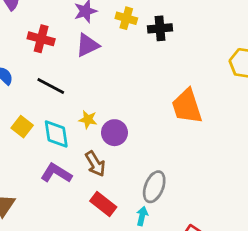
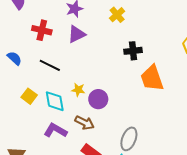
yellow cross: (126, 18) -> (117, 15), moved, turned 35
black cross: (160, 28) -> (133, 51), moved
brown arrow: (95, 164) -> (84, 123), turned -30

